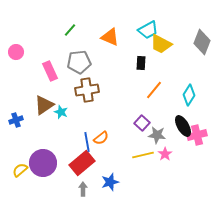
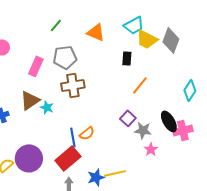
gray diamond: (202, 42) -> (171, 40), moved
pink rectangle: (50, 71) -> (36, 66), turned 48
cyan diamond: (189, 95) -> (190, 90), moved
yellow line: (143, 155) -> (115, 173), moved

